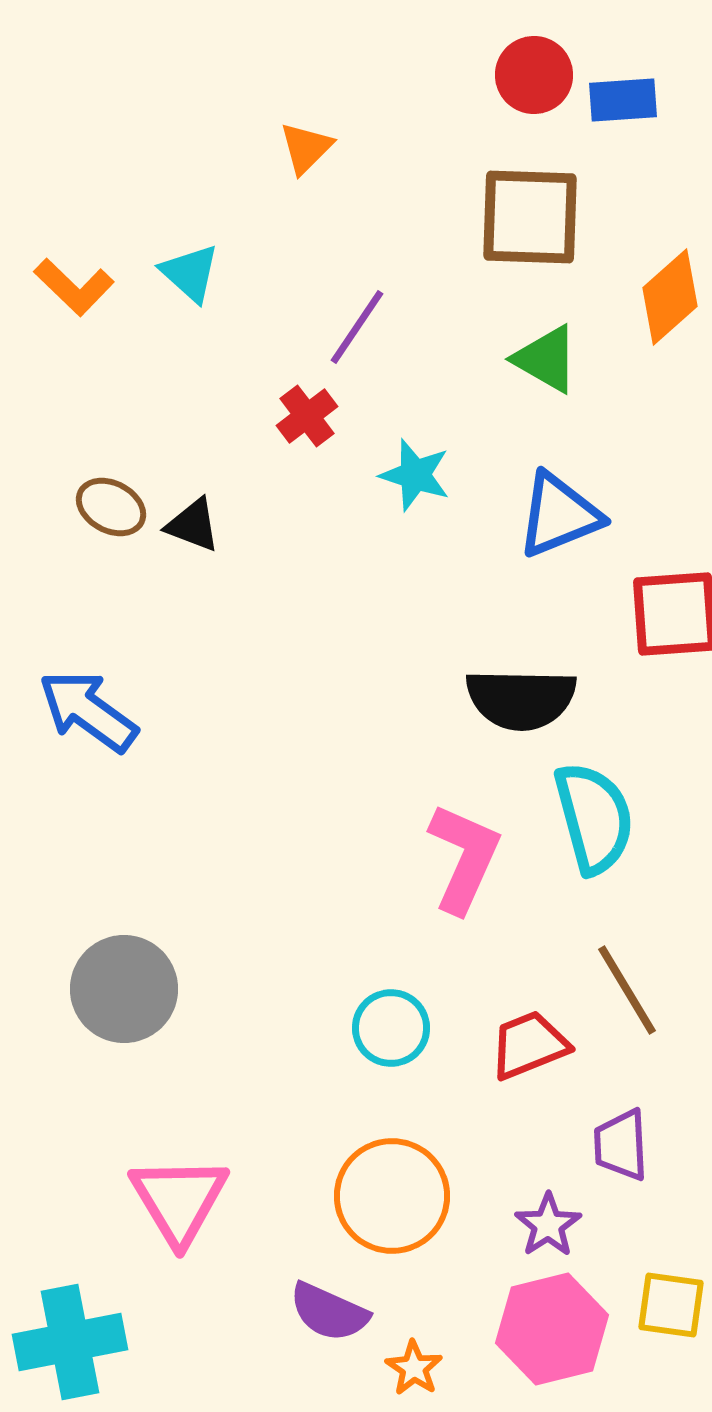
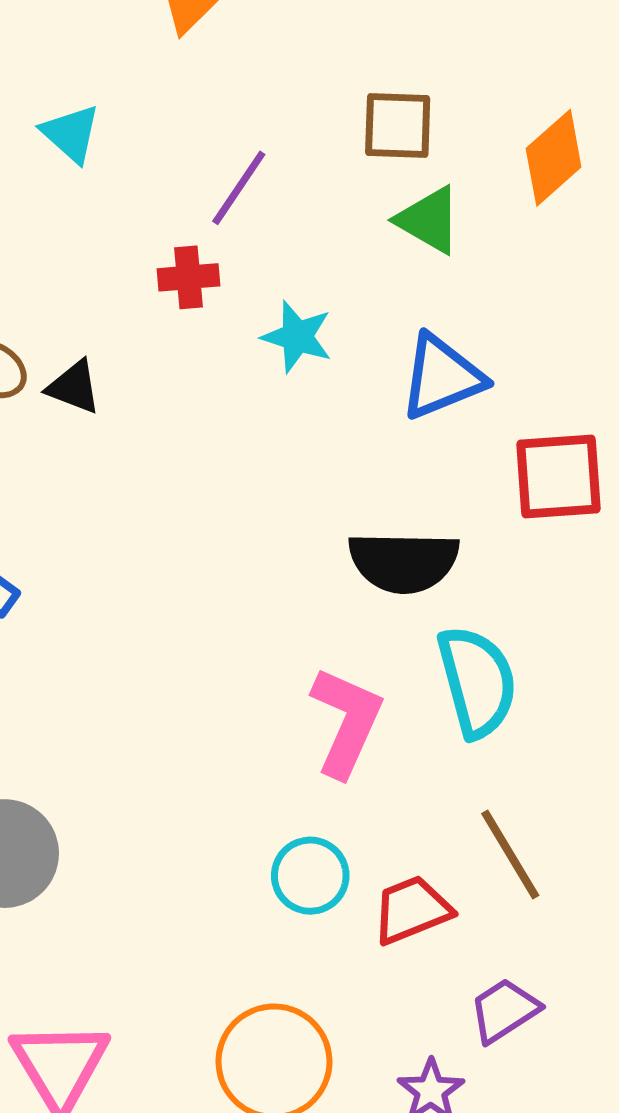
brown square: (530, 217) -> (398, 126), moved, size x0.7
red cross: (307, 416) -> (189, 277), turned 32
cyan circle: (391, 1028) -> (310, 876), moved
purple trapezoid: (621, 1145) -> (504, 1010), turned 60

